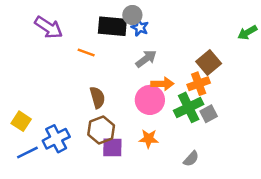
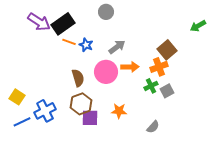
black rectangle: (112, 26) -> (63, 24), moved, turned -40
blue star: (140, 27) -> (86, 45), moved
pink circle: (150, 100) -> (106, 72), moved
green cross: (189, 107) -> (151, 86), size x0.6

